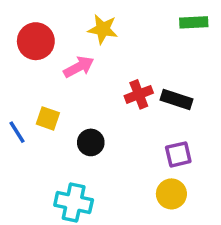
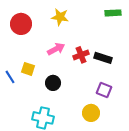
pink arrow: (79, 67) -> (56, 49), moved
purple square: (178, 154) -> (104, 90), turned 35
yellow circle: (171, 194) -> (91, 113), moved

